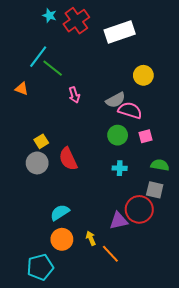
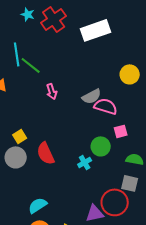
cyan line: (38, 57) -> (17, 54), turned -45
yellow circle: (143, 75) -> (130, 74), moved
green circle: (118, 135) -> (101, 146), moved
cyan cross: (120, 168) -> (85, 162), moved, turned -32

